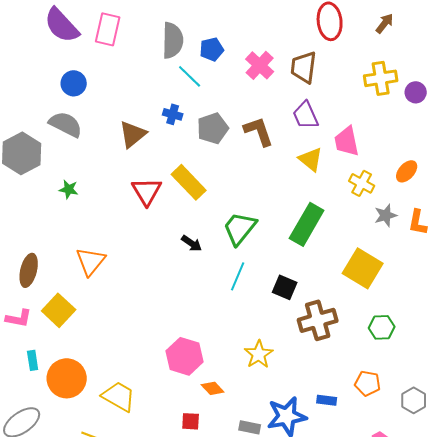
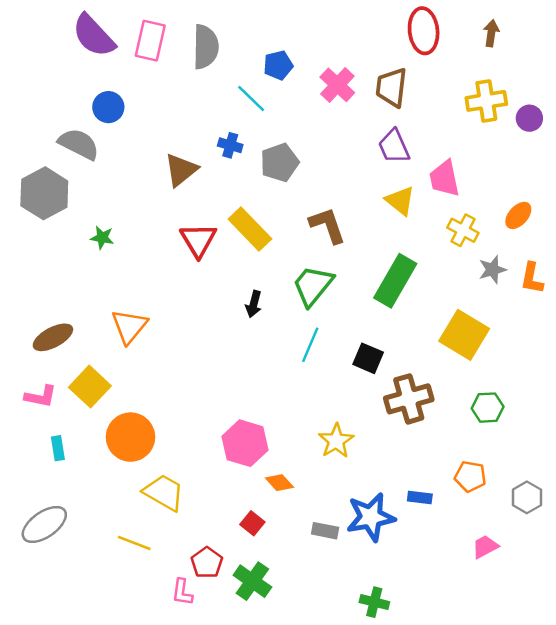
brown arrow: (385, 23) -> (491, 33), turned -30
gray semicircle: (173, 40) -> (206, 47), moved
gray semicircle: (66, 124) -> (79, 144), moved
brown L-shape: (259, 131) -> (327, 225), moved
black arrow: (192, 243) -> (254, 304), turned 70
brown ellipse: (29, 270) -> (53, 337), turned 48
orange circle: (67, 378) -> (131, 437), moved
red square: (191, 421) -> (252, 523), turned 36

